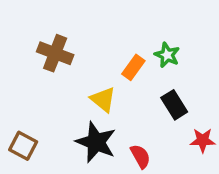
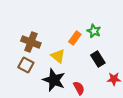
brown cross: (55, 53) -> (31, 42), moved
brown square: (23, 146) -> (26, 65), moved

